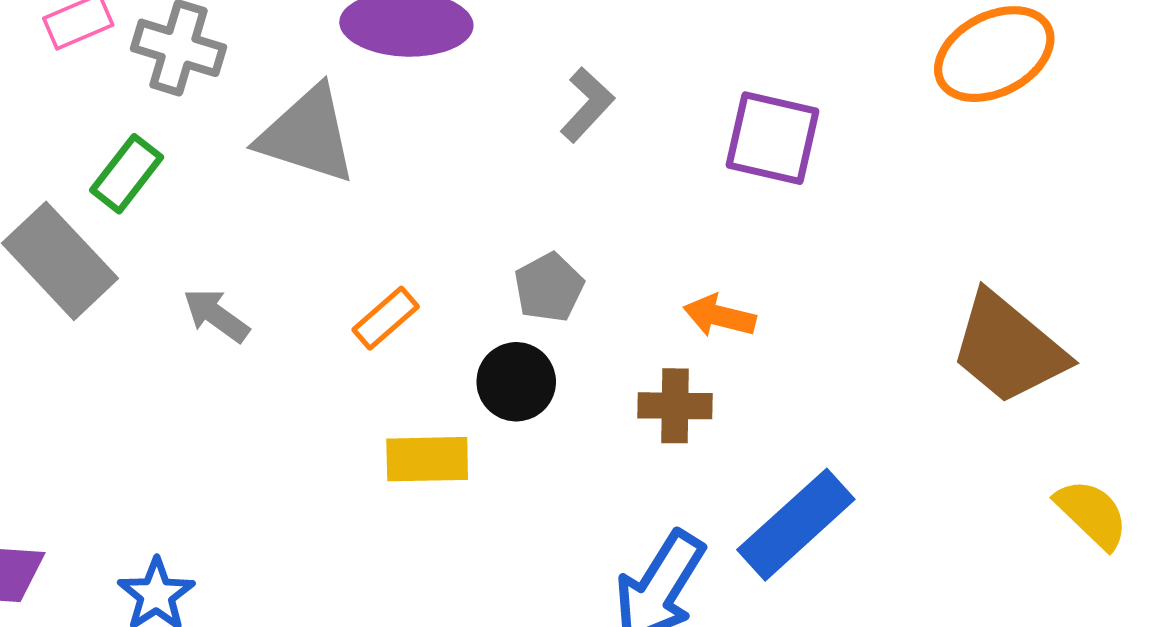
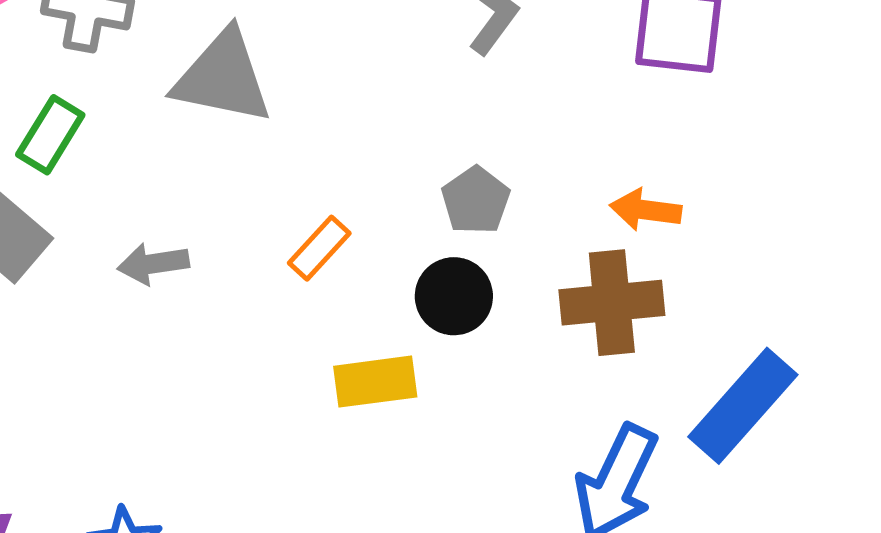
gray arrow: (216, 315) -> (153, 264), turned -38
brown cross: (675, 406) -> (612, 303), size x1.4

